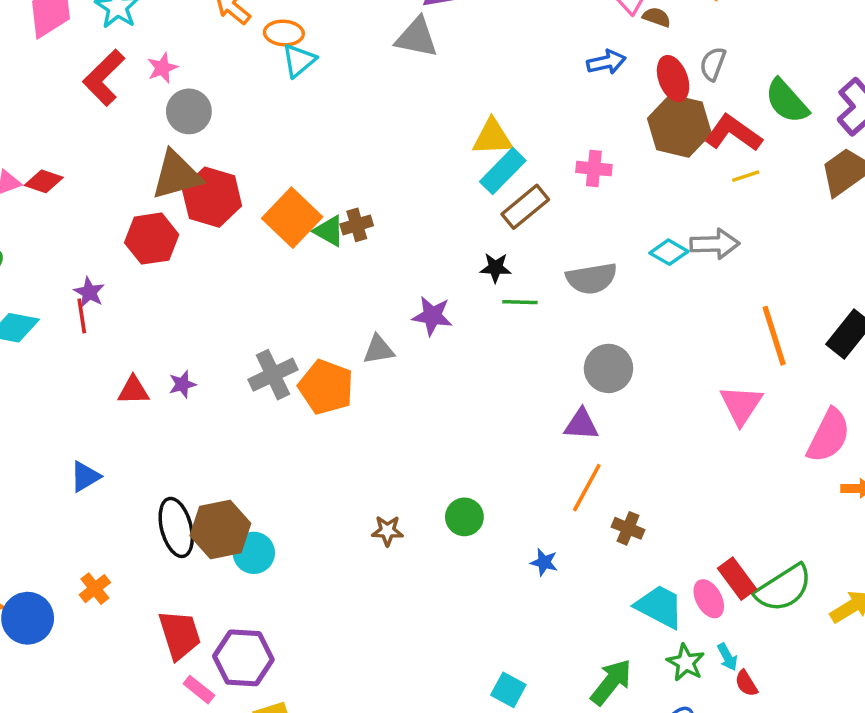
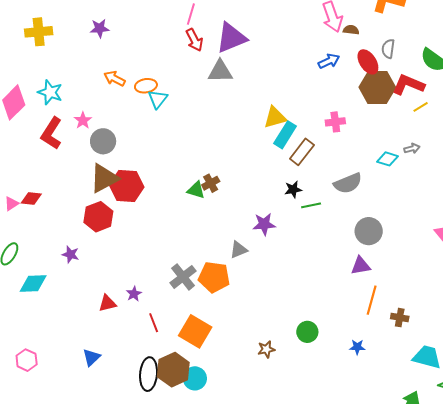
orange square: (292, 218) -> (195, 331), moved
gray arrow: (715, 244) -> (412, 149), size x0.6
red line: (82, 316) -> (154, 323), moved
black ellipse: (176, 527) -> (149, 374), turned 32

